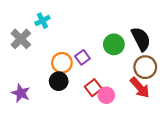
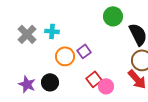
cyan cross: (42, 21) -> (52, 31), moved, turned 32
green circle: (114, 44) -> (113, 16), moved
black circle: (59, 81) -> (50, 82), moved

